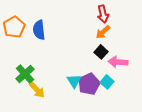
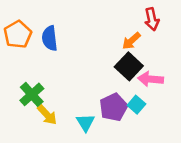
red arrow: (103, 14) -> (152, 19), moved
black square: (101, 52) -> (129, 66), size x1.5
cyan triangle: (74, 81) -> (85, 123), moved

